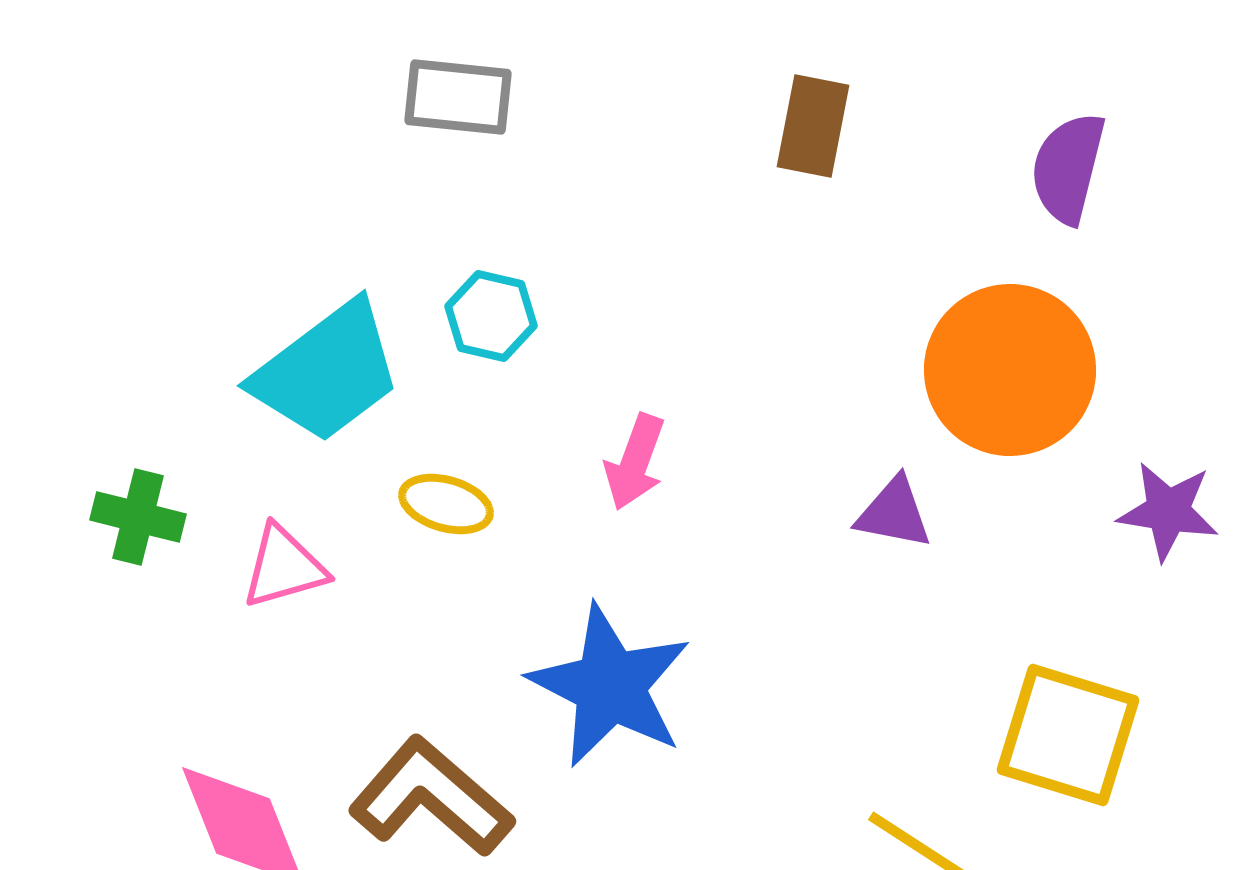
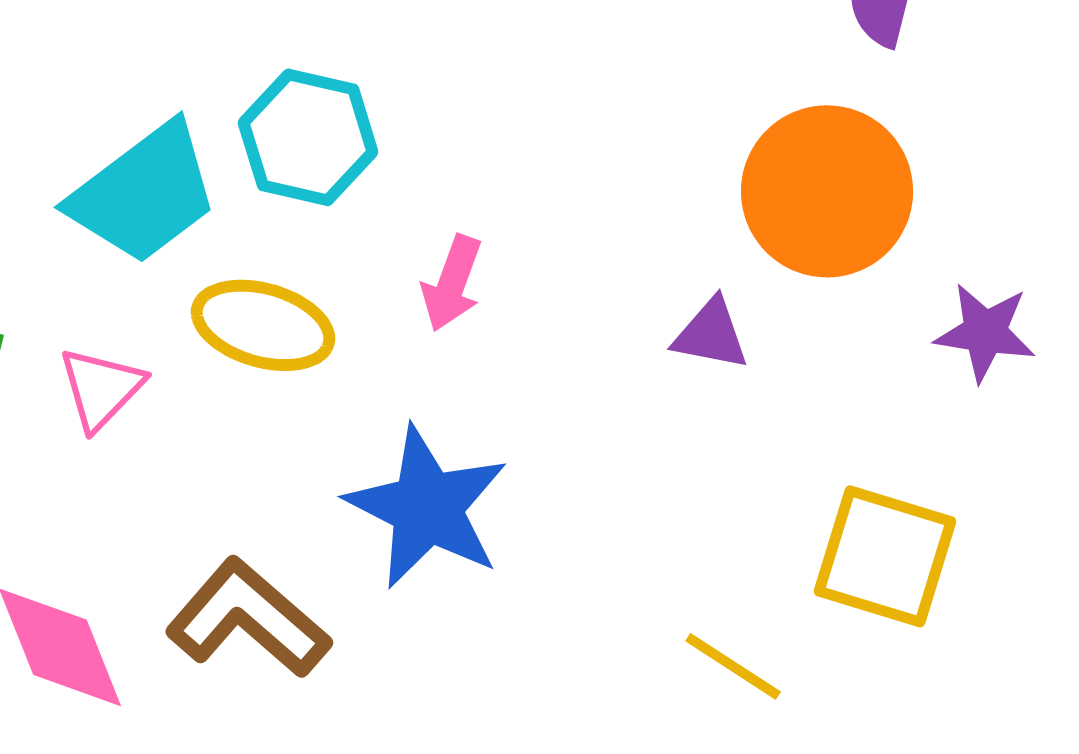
cyan hexagon: (491, 316) -> (308, 137), size x1.5
yellow ellipse: (446, 504) -> (263, 325), size x1.5
pink triangle: (284, 567) -> (101, 388), turned -30

